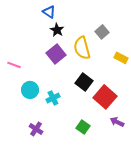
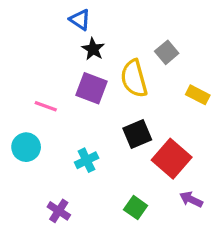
purple square: (56, 54) -> (91, 88), turned -30
pink line: (14, 65) -> (46, 106), moved
black square: (84, 82) -> (137, 134), turned 30
cyan circle: (30, 90) -> (26, 147), moved

